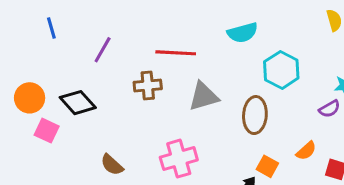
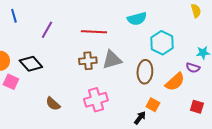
brown cross: (148, 85) -> (88, 61), moved
purple semicircle: (330, 109) -> (193, 68), turned 48
orange semicircle: (306, 151) -> (175, 82), moved, size x1.5

